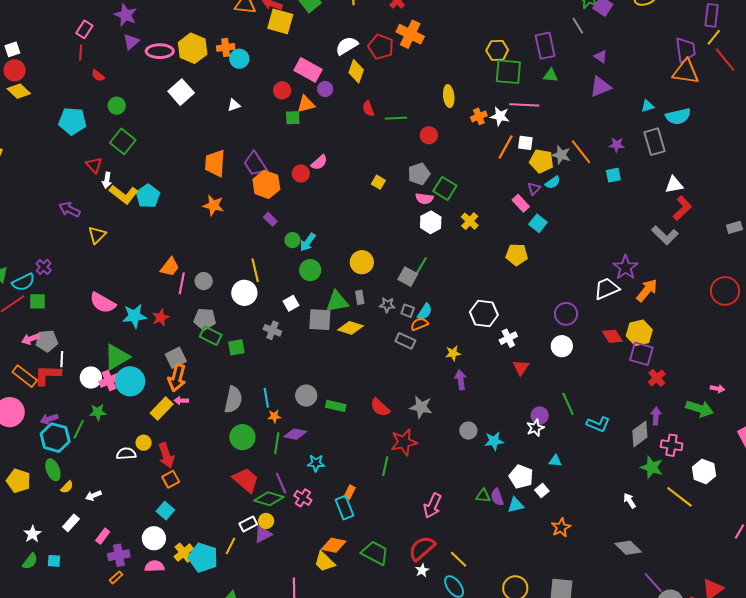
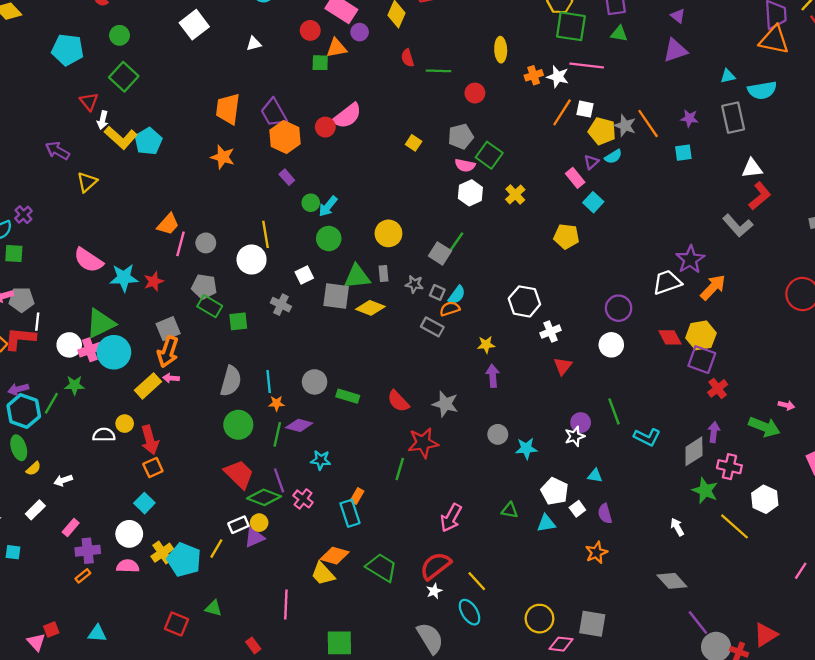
pink semicircle: (319, 162) -> (347, 116), size x1.5
purple semicircle: (497, 497) -> (605, 514), moved

